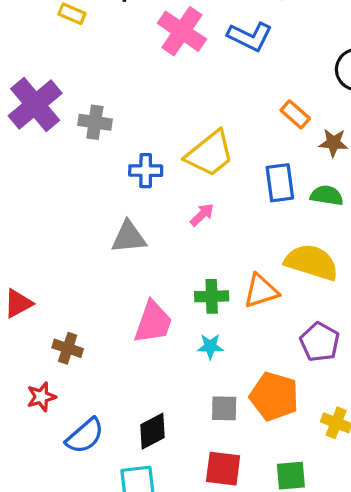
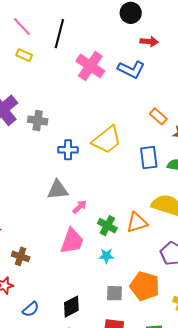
pink arrow: (202, 215) -> (80, 207), moved
green cross: (212, 296) -> (107, 226), turned 30
blue semicircle: (85, 436) -> (31, 309), size x0.7

